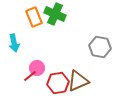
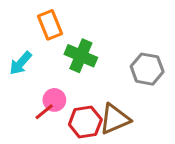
green cross: (55, 14) -> (81, 56), moved
cyan arrow: (14, 43) -> (21, 63), turned 54

